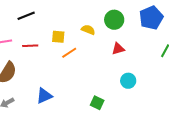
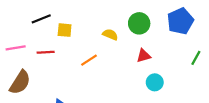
yellow square: (58, 37) -> (65, 30), moved
cyan circle: (128, 81) -> (155, 82), moved

